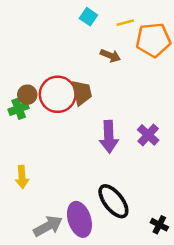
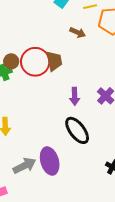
purple arrow: (109, 137) -> (75, 96), size x0.7
black ellipse: (113, 201) -> (77, 130), moved

